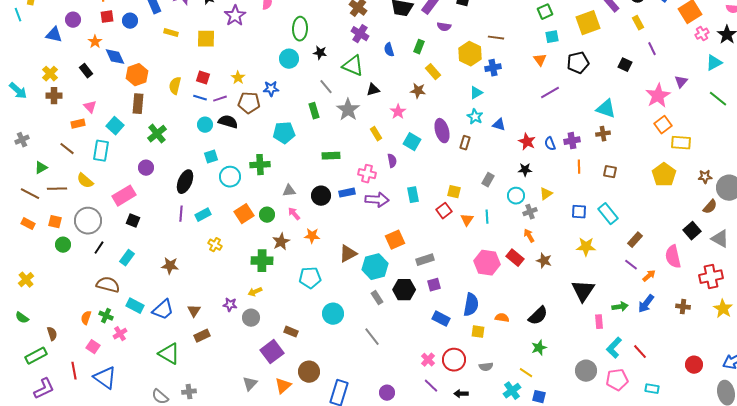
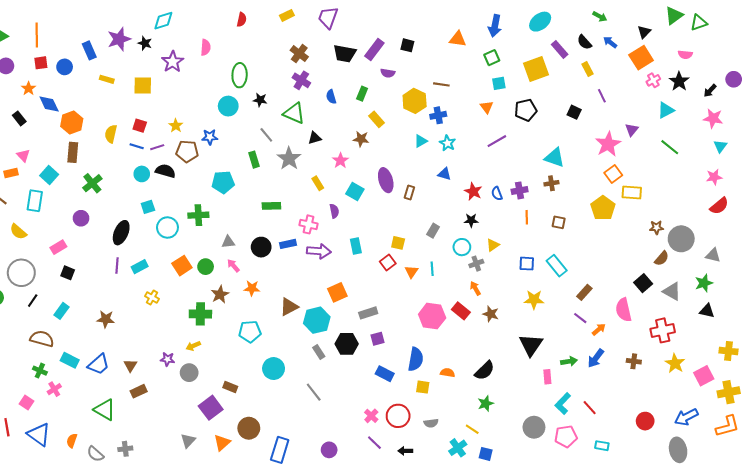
cyan star: (475, 117) -> (447, 143), moved
yellow pentagon: (664, 175) -> (603, 208), moved
pink rectangle: (124, 196) -> (58, 247), size x0.7
orange semicircle: (86, 318) -> (72, 441), moved

